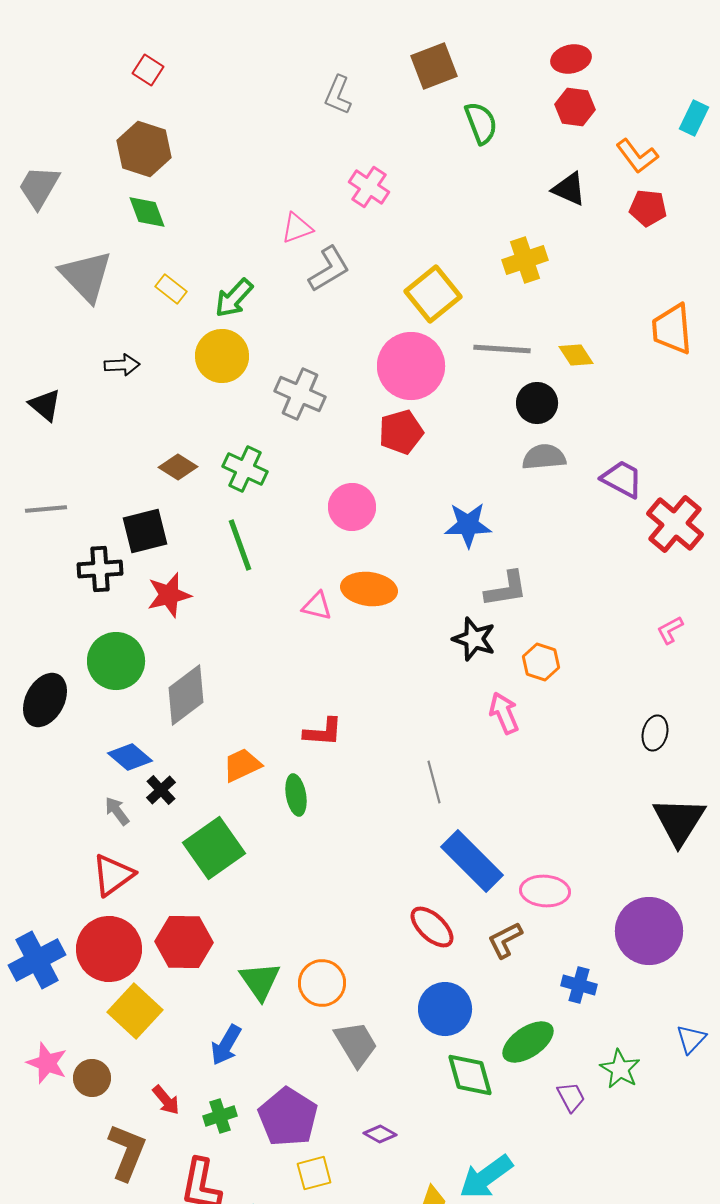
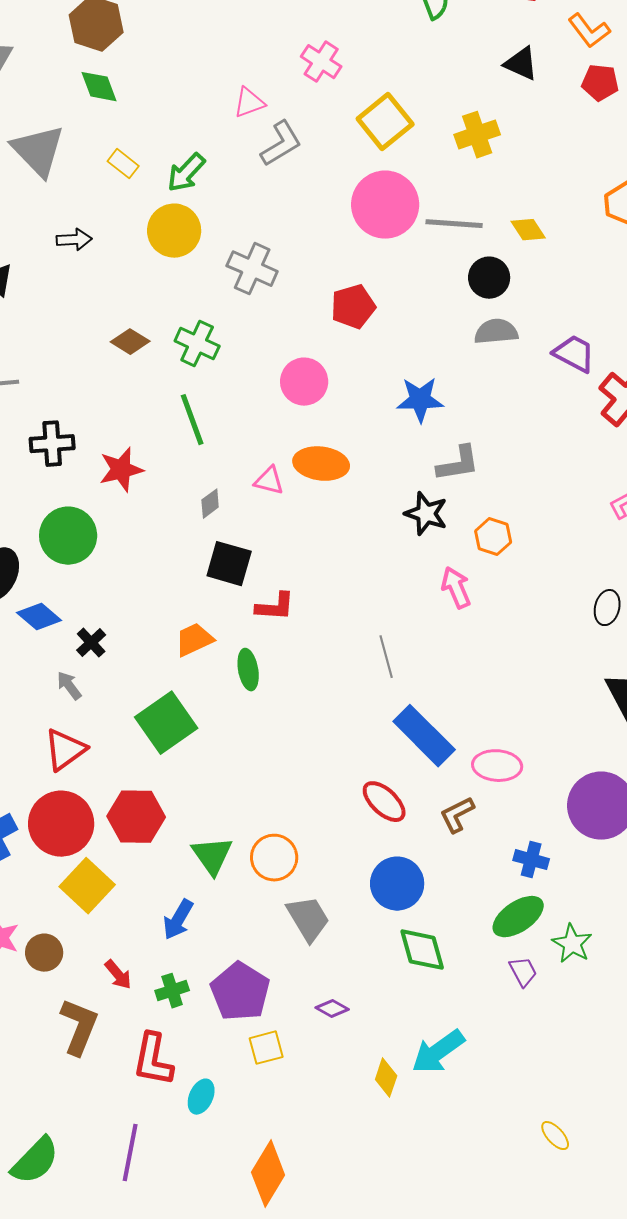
yellow square: (433, 294) -> (385, 122), moved
pink circle: (411, 366) -> (385, 205), moved
black square: (145, 531) -> (229, 564), moved, turned 30
gray diamond: (186, 695) -> (210, 504), moved, size x0.5
blue diamond: (130, 757) -> (39, 617), moved
black cross: (161, 790) -> (91, 643), moved
green ellipse: (528, 1042) -> (518, 917), moved

